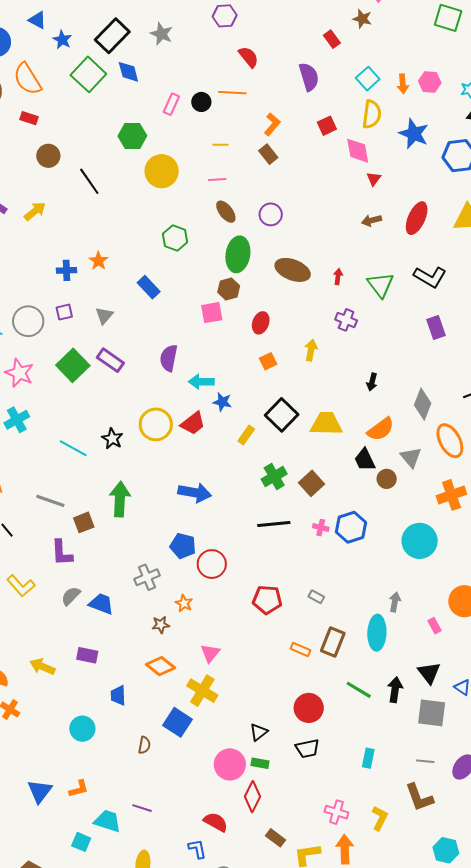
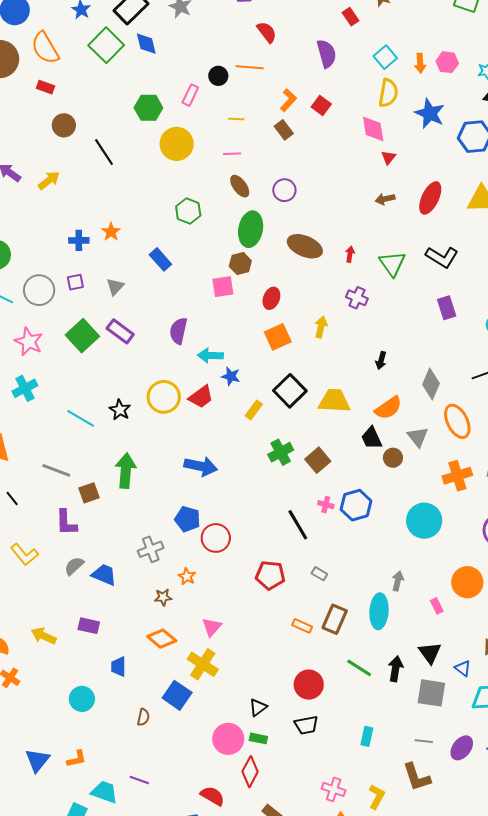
pink rectangle: (171, 104) -> (190, 95), moved
red square: (327, 126) -> (321, 106), moved, turned -30
orange square: (268, 361) -> (278, 337), size x1.5
black line: (274, 524) -> (298, 525), moved, turned 64

